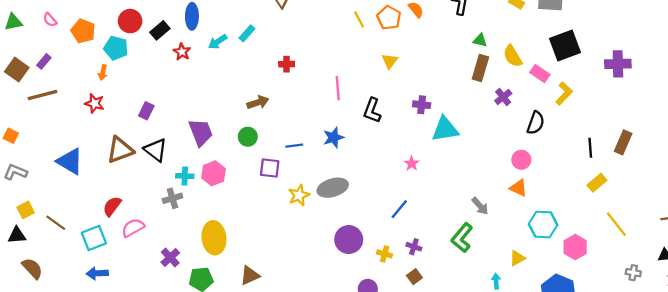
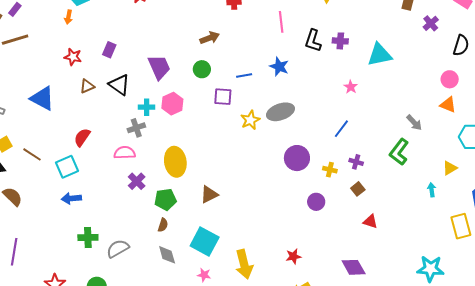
red star: (94, 103) -> (73, 57), moved
purple cross: (422, 105) -> (340, 41), moved
blue star: (333, 138) -> (279, 67), turned -30
brown triangle: (120, 150) -> (87, 86), size x0.6
pink semicircle: (133, 228) -> (125, 153), moved, turned 30

